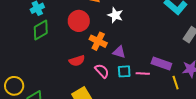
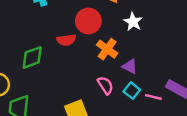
green diamond: (41, 30) -> (32, 57), moved
red semicircle: (77, 61) -> (66, 40), moved
cyan square: (124, 71) -> (132, 91), turned 32

